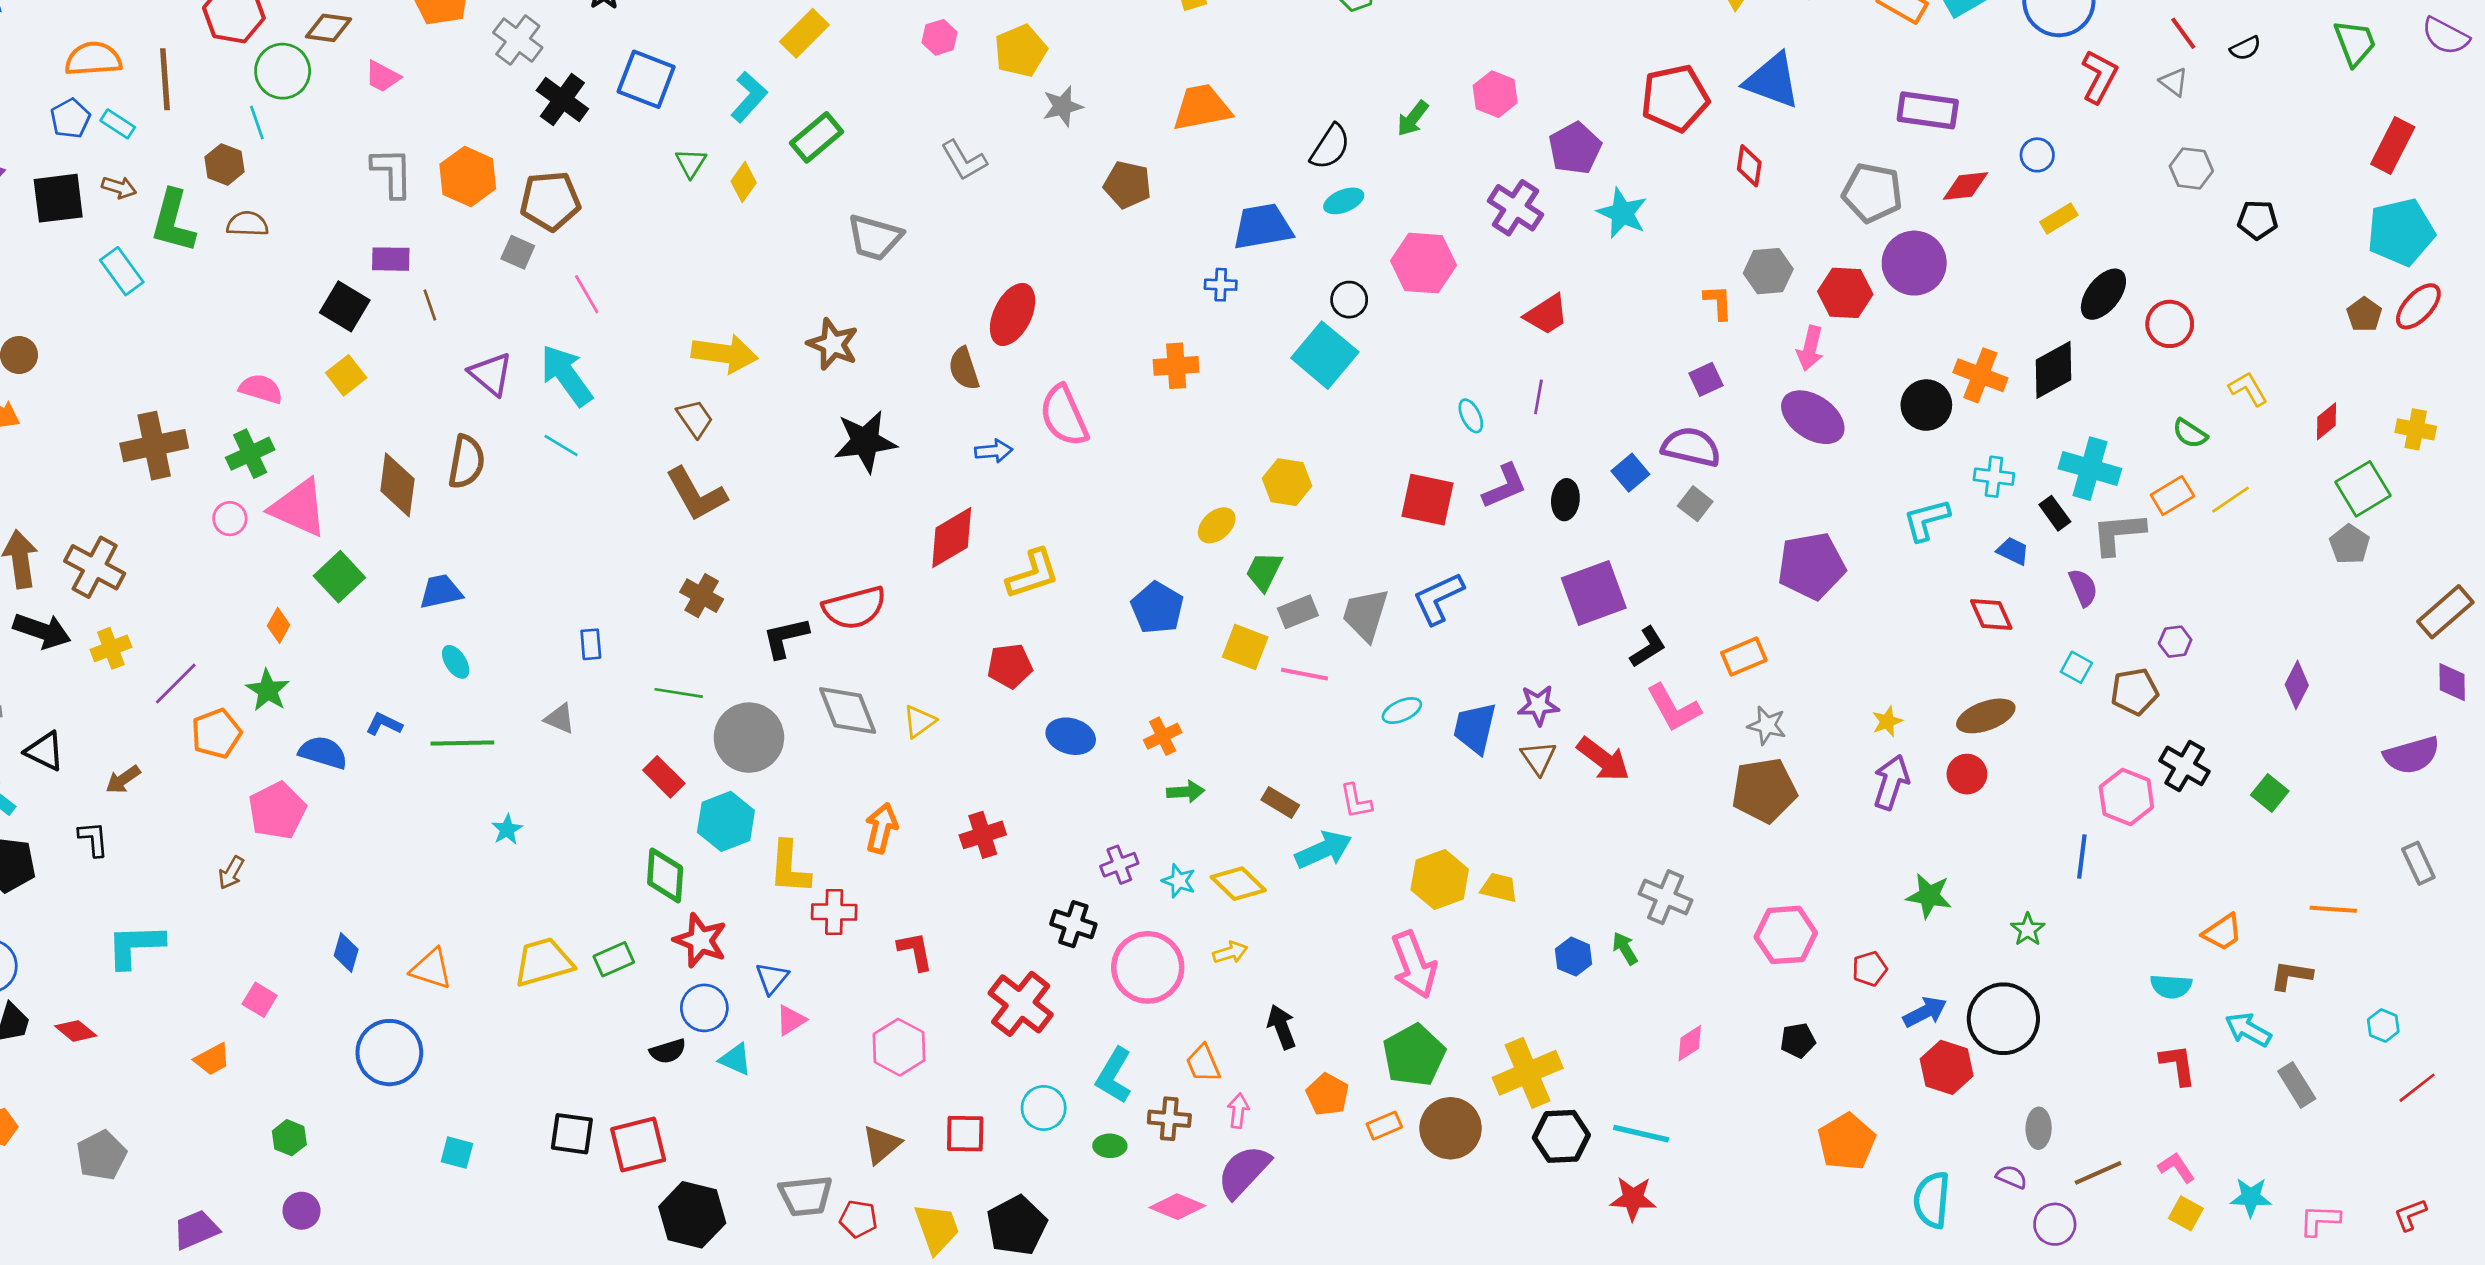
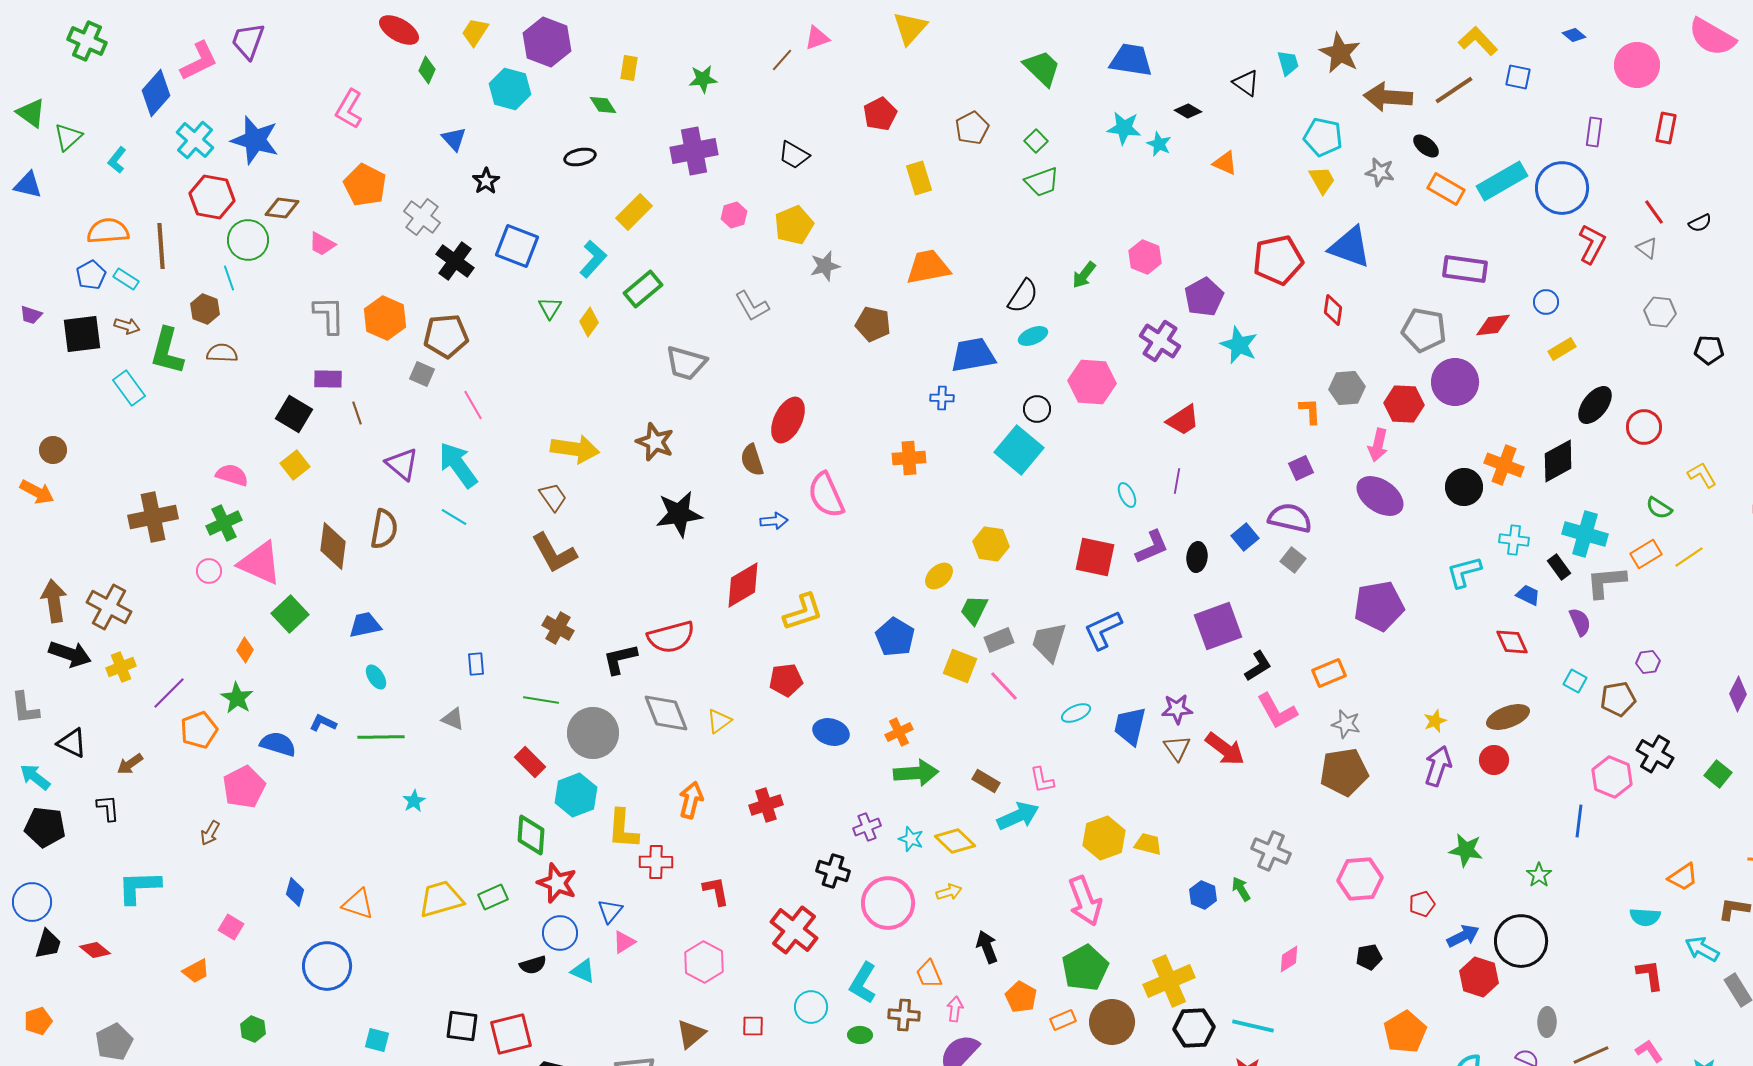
pink line: (1305, 674) -> (1004, 686), turned 36
green arrow: (1186, 792) -> (916, 773), size x1.6
red square: (965, 1134) -> (753, 1026), size x0.7

